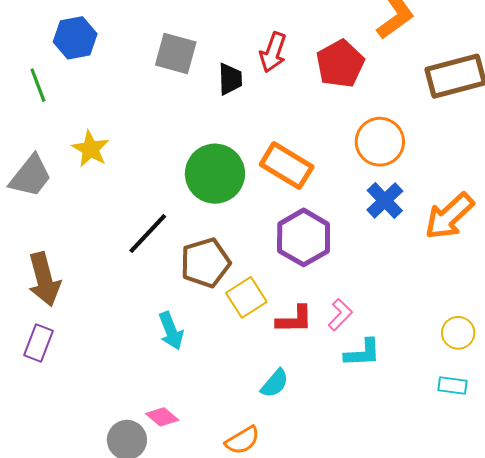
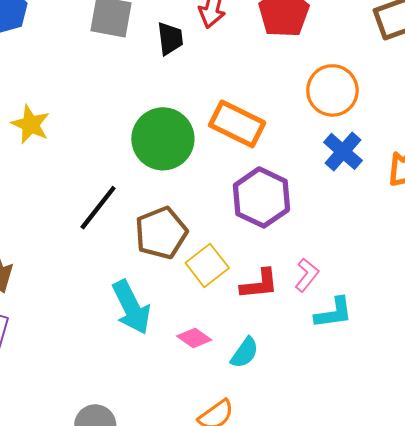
cyan arrow: (171, 331) -> (131, 307), size x1.4
pink diamond: (162, 417) -> (194, 338), moved

